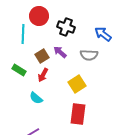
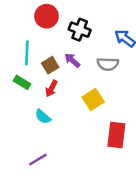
cyan line: (23, 34) -> (27, 53), moved
red rectangle: (78, 114) -> (116, 135), moved

